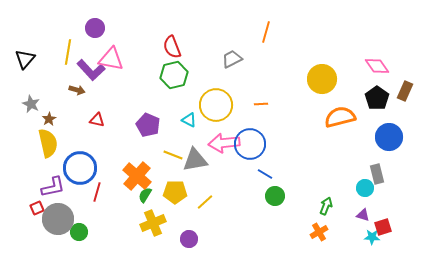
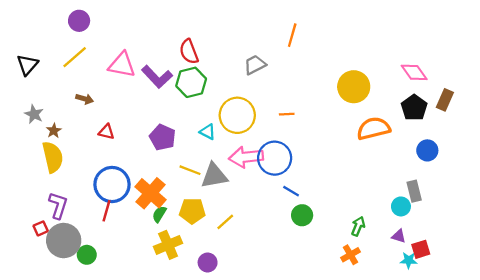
purple circle: (95, 28) -> (79, 21), moved
yellow line: (68, 52) -> (75, 57), turned 40
purple L-shape: (91, 70) -> (157, 77), moved
blue circle: (389, 137) -> (427, 150), size x0.7
blue circle: (80, 168) -> (112, 184), moved
purple L-shape: (53, 187) -> (58, 205), turned -60

